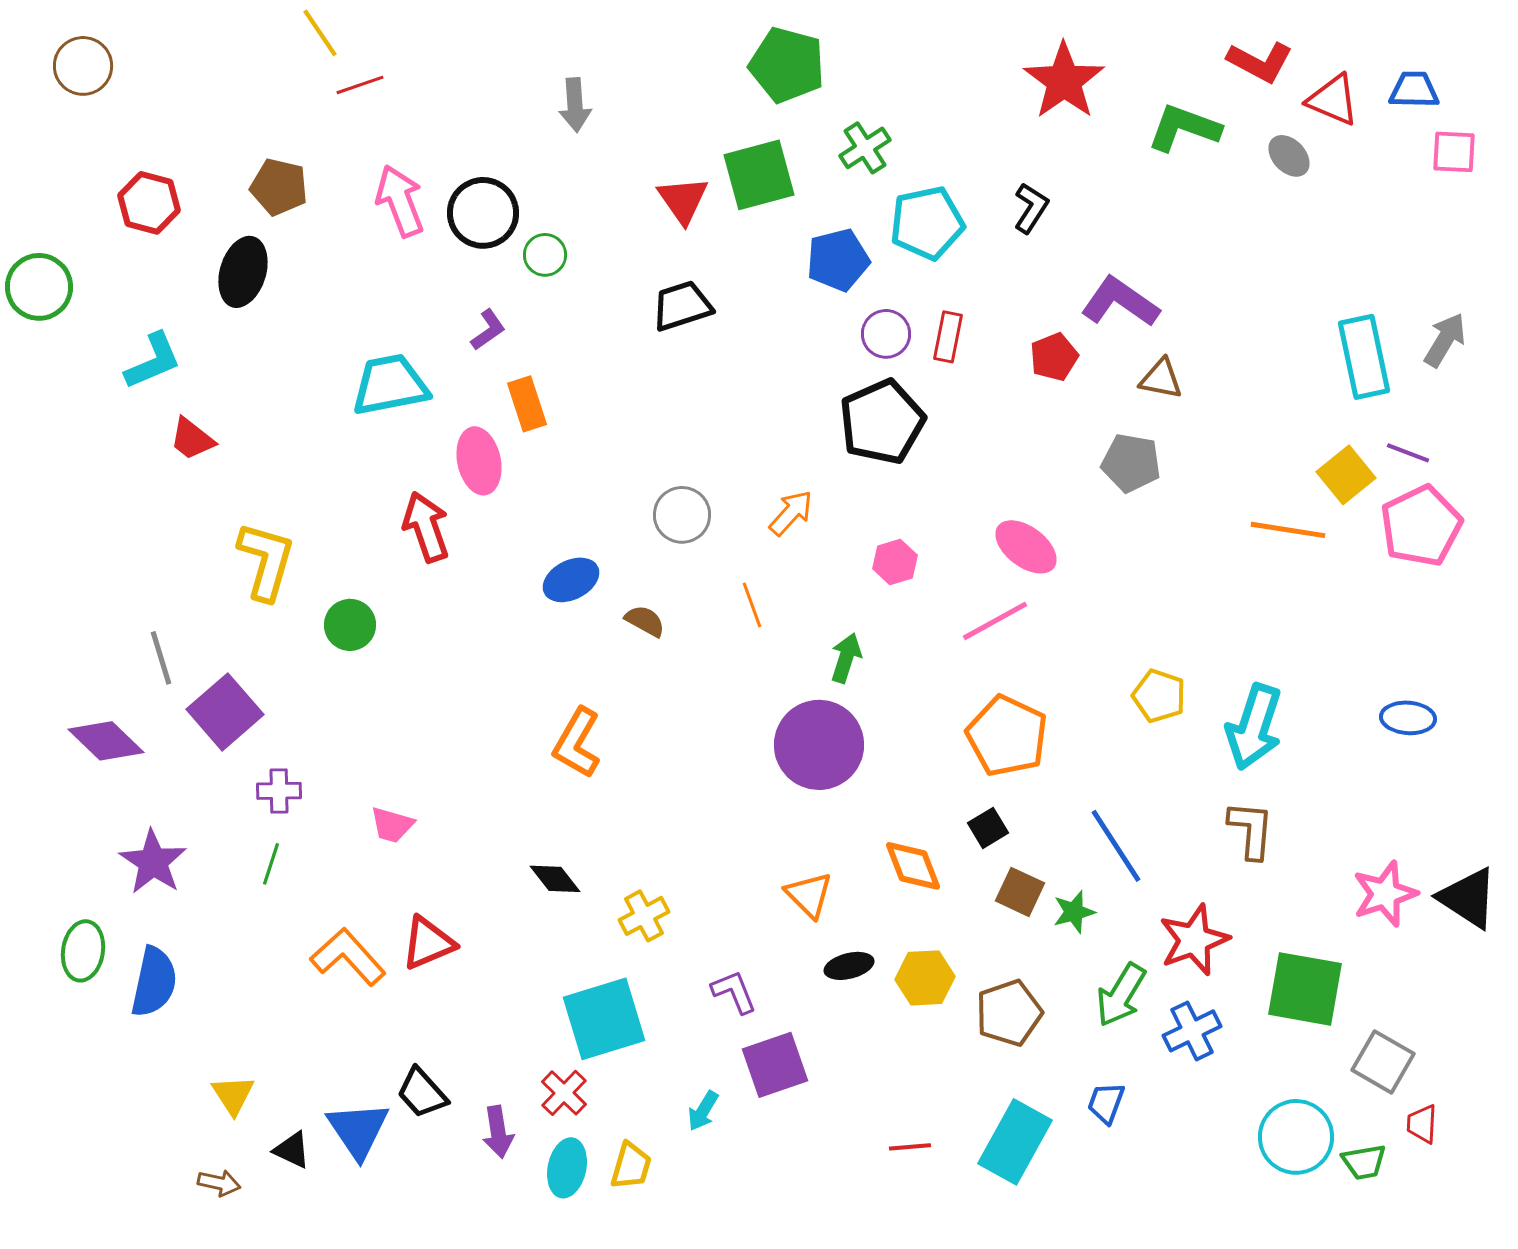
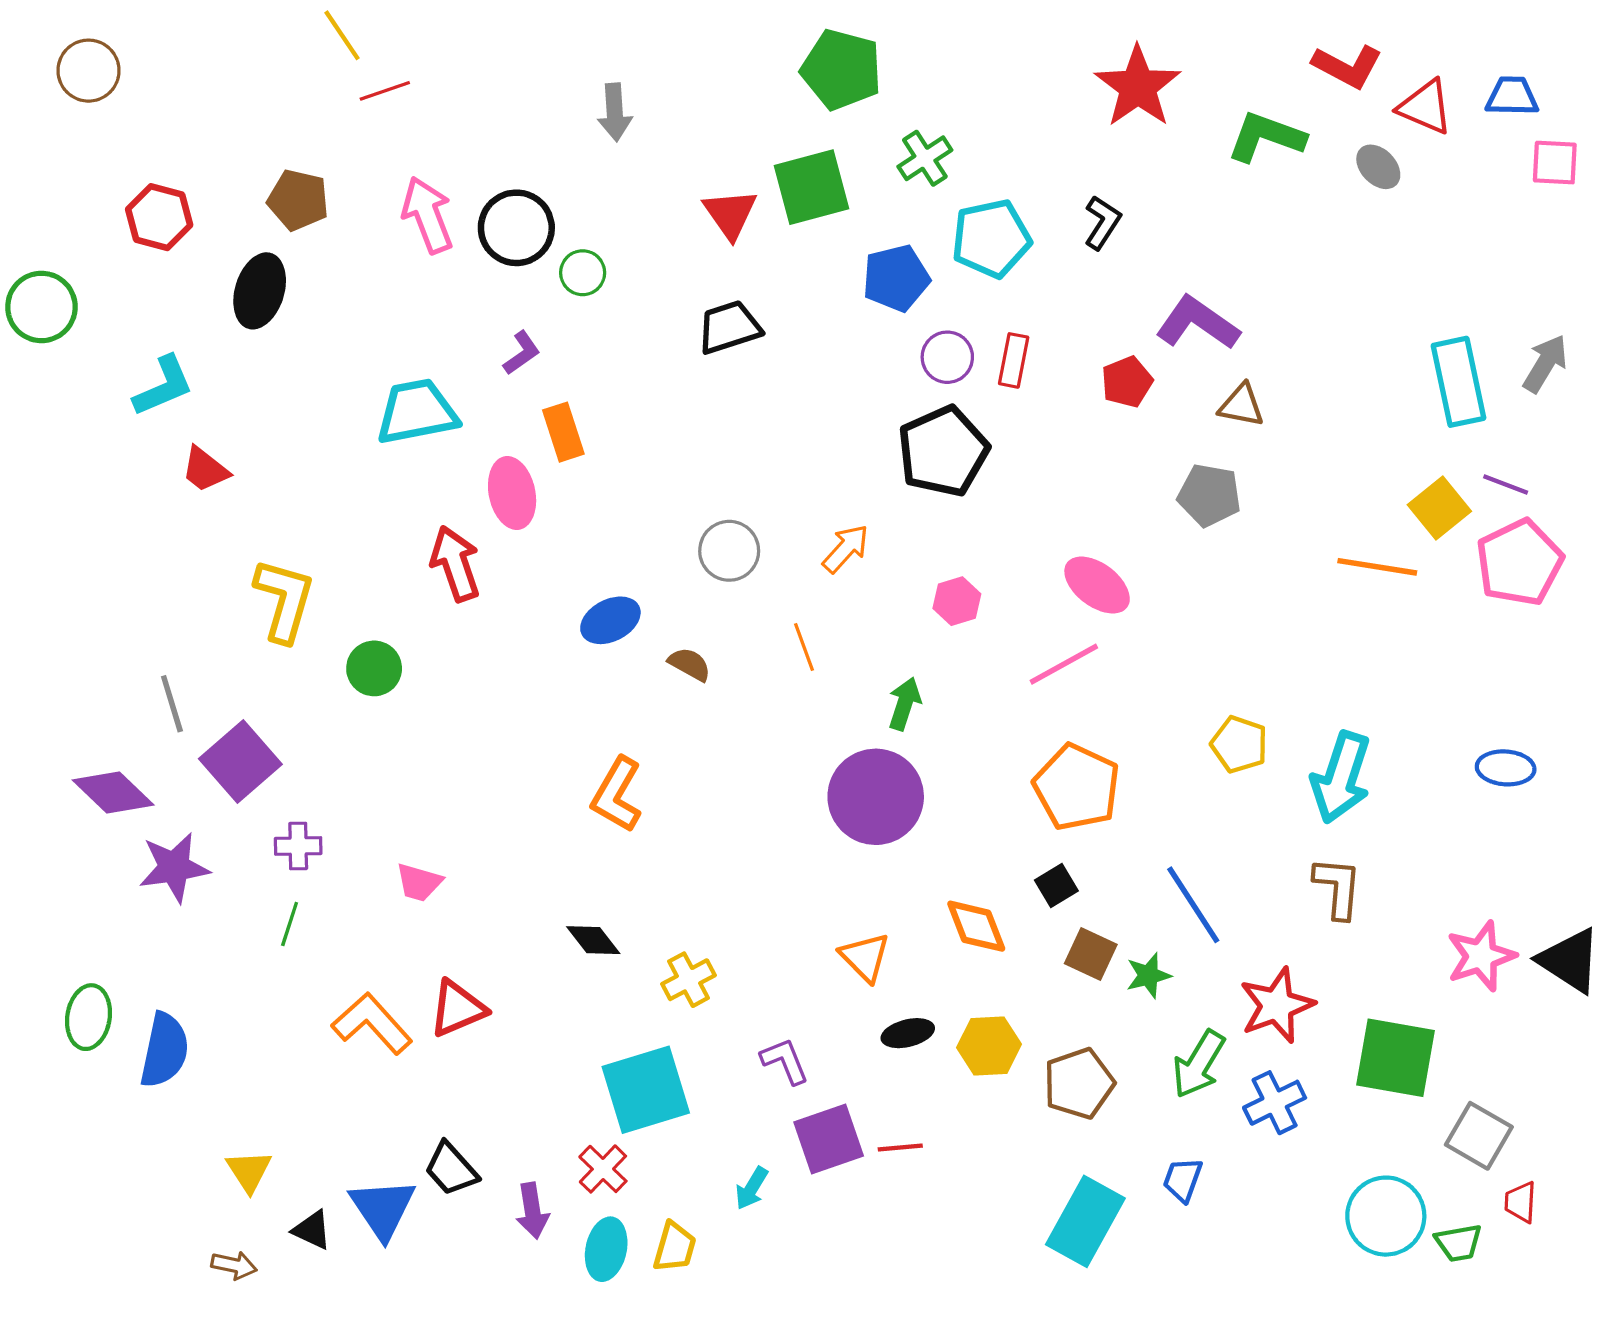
purple star: (153, 862) -> (174, 867), moved, turned 30
red line: (910, 1147) -> (900, 1148), moved

